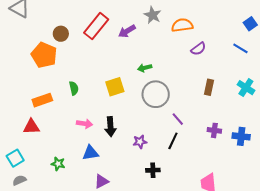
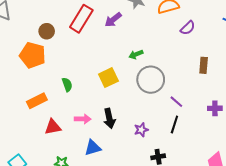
red triangle: (31, 127) -> (53, 127), moved

